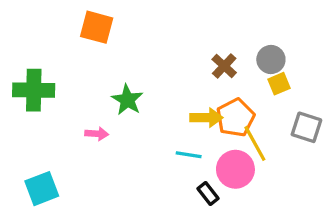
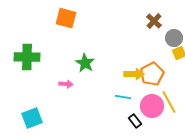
brown cross: (224, 66) -> (154, 21), moved
yellow line: (255, 143) -> (169, 102), moved

